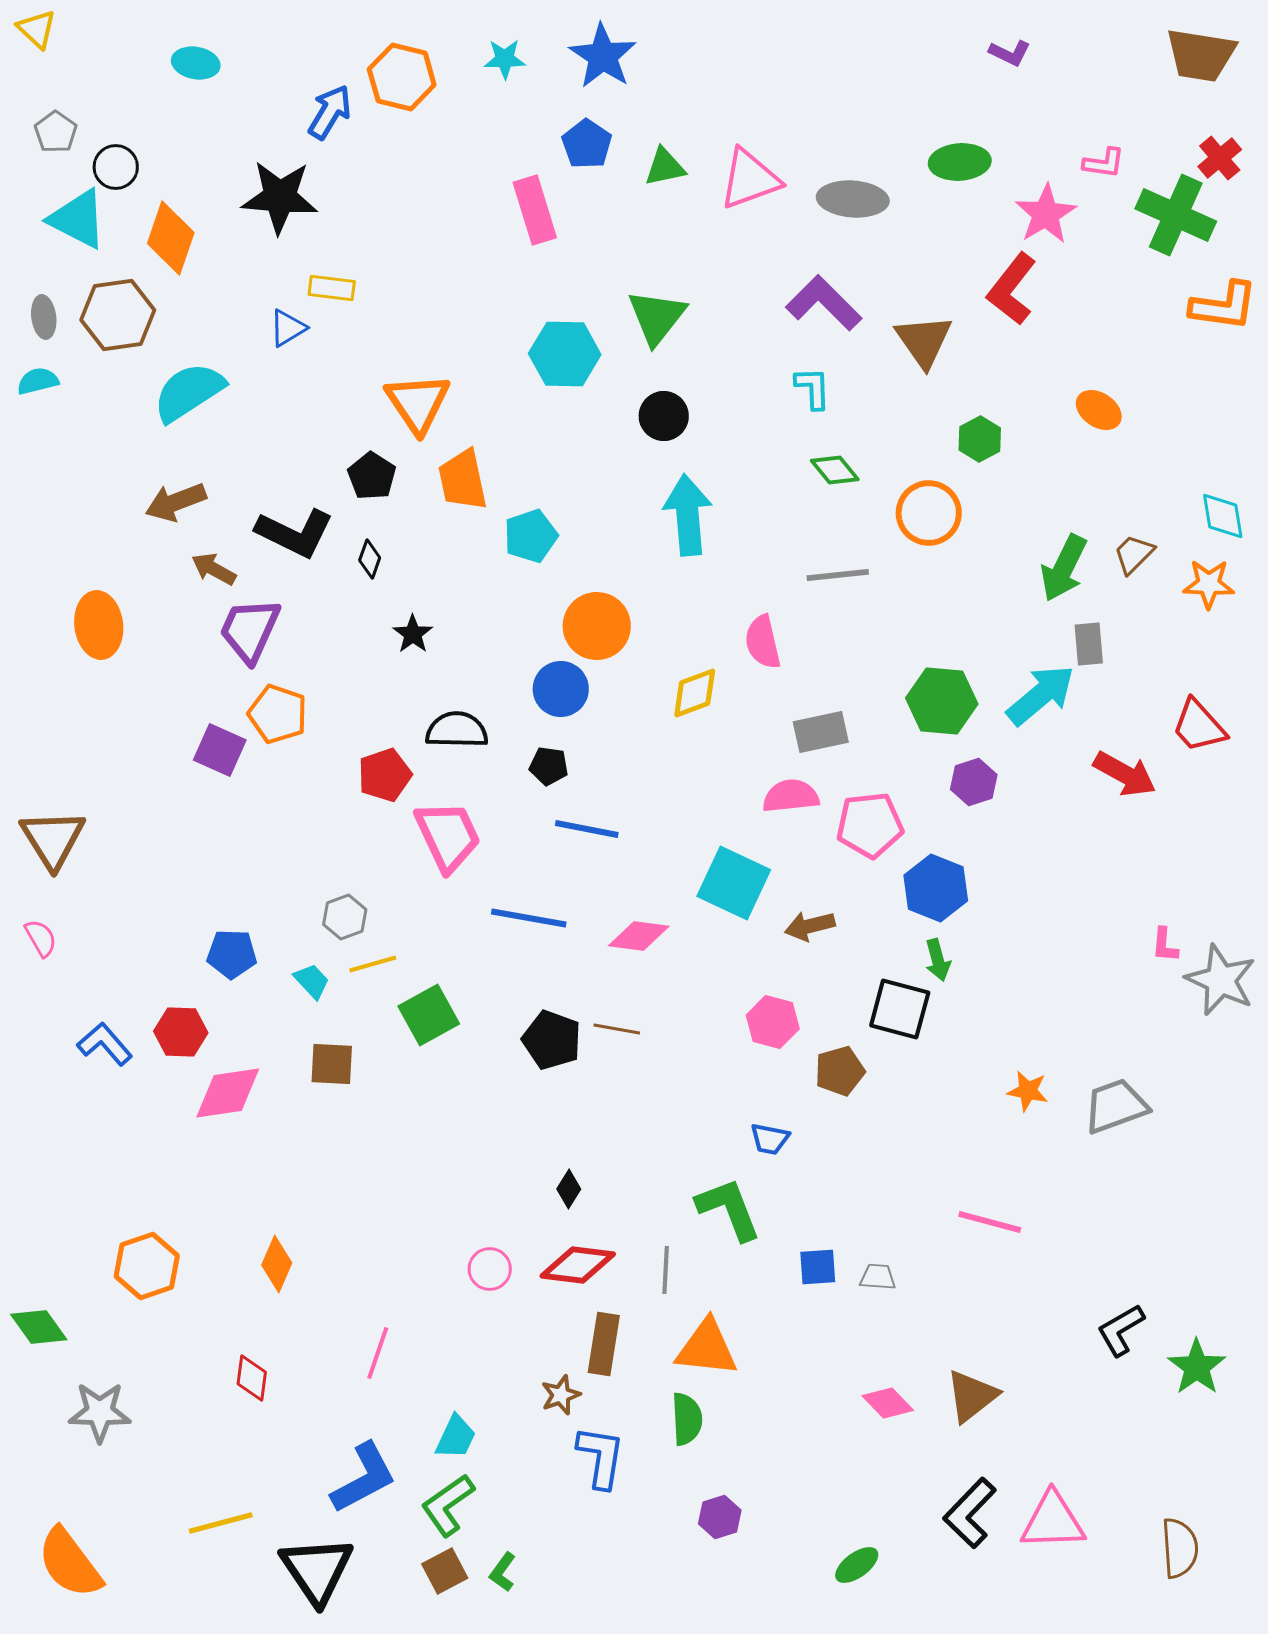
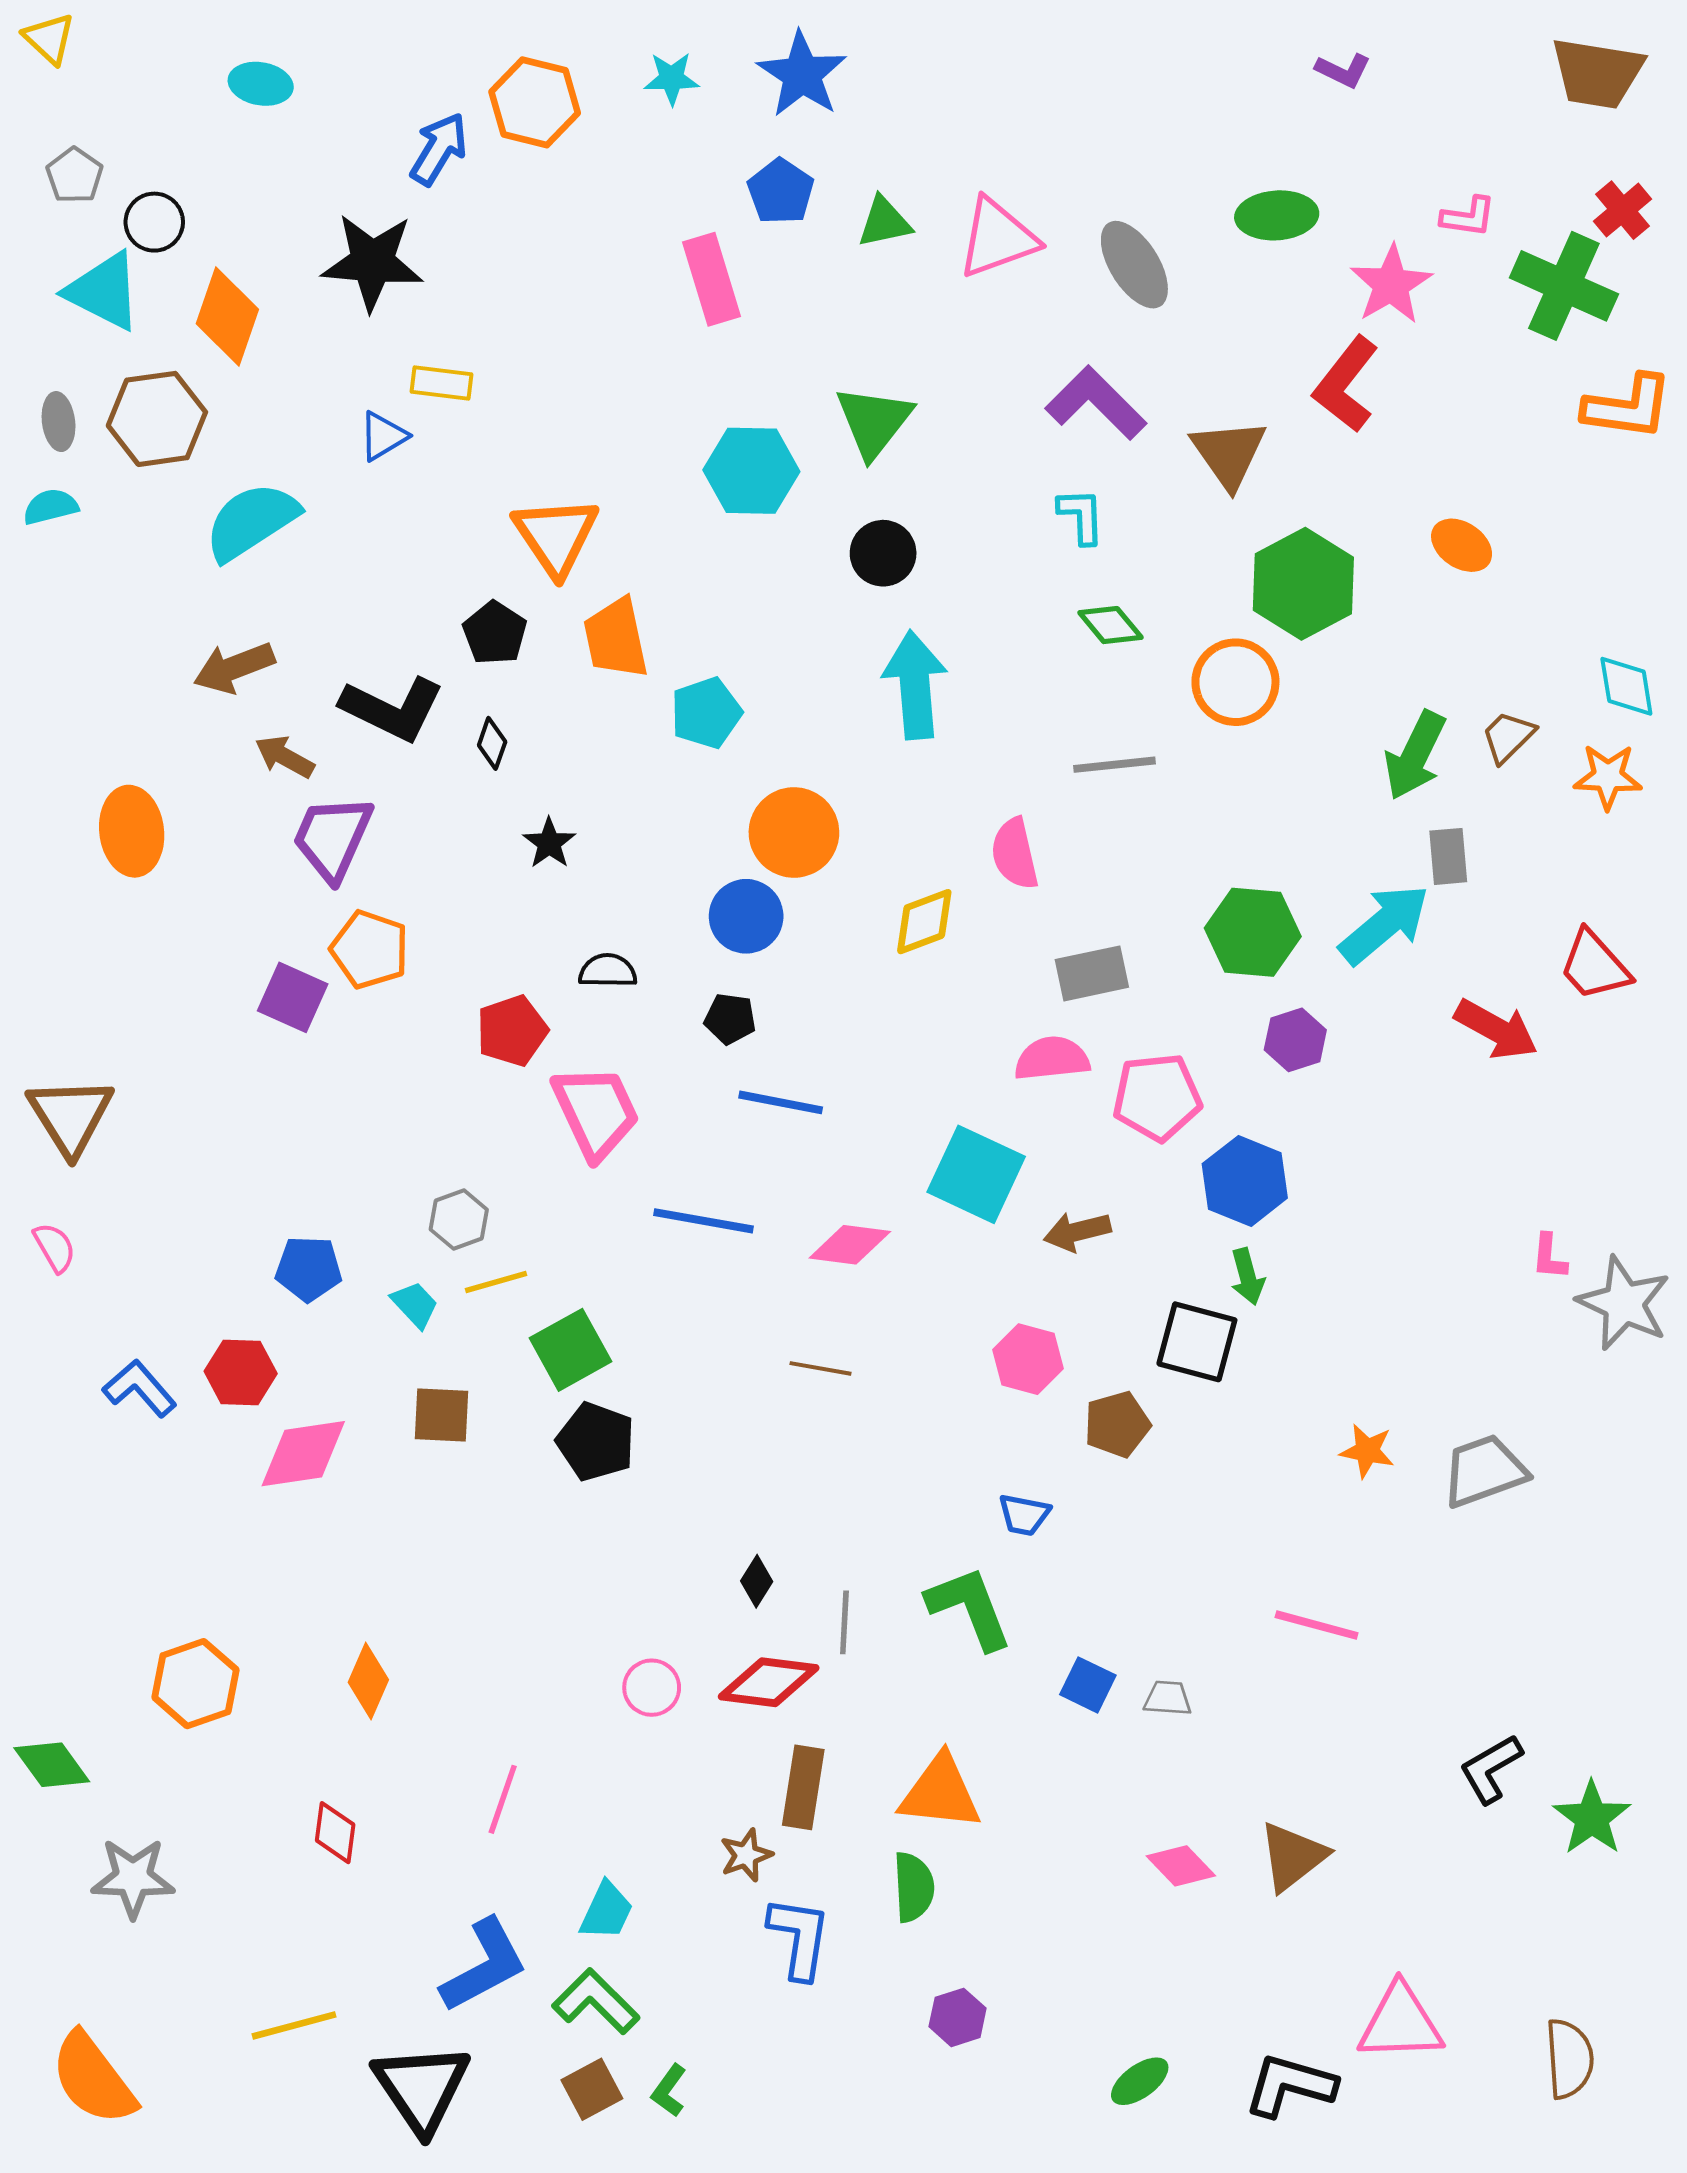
gray ellipse: (853, 199) -> (1134, 265), turned 54
green hexagon: (980, 439) -> (1303, 584), size x1.8
black semicircle: (457, 730) -> (608, 971), size x0.7
black pentagon: (552, 1040) -> (596, 1442), moved
blue square: (818, 1267) -> (1088, 1685), turned 30
gray line: (666, 1270) -> (844, 1622), moved
green L-shape: (448, 1505) -> (596, 2001), turned 80
black L-shape: (970, 1513) -> (1290, 2085), moved, turned 62

